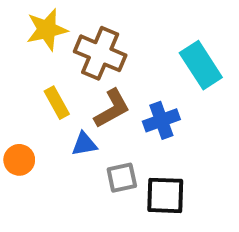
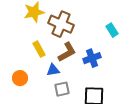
cyan rectangle: (201, 65) -> (112, 30), size x0.6
gray square: (122, 178) -> (62, 89), moved

